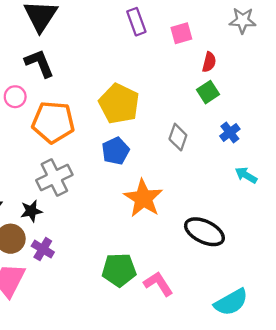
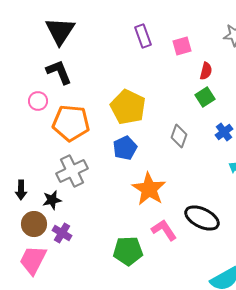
pink L-shape: (158, 284) -> (164, 230), moved

